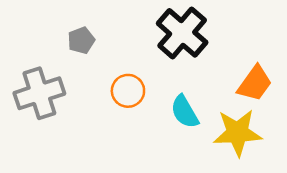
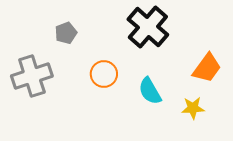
yellow star: (238, 133) -> (193, 108), size x0.6

